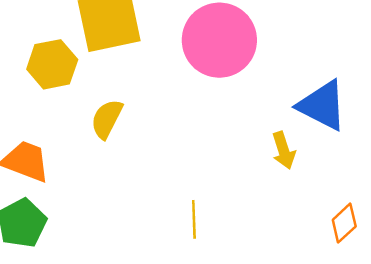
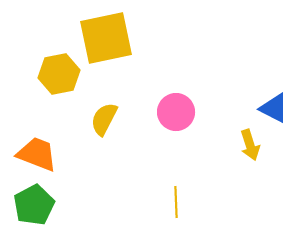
pink circle: (219, 40) -> (176, 112), moved, size x0.6

